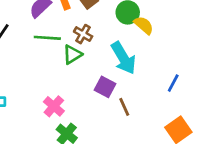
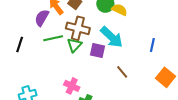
brown cross: (83, 34) -> (78, 28), size x1.6
purple square: (105, 87) -> (98, 51), moved

